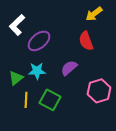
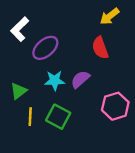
cyan star: (37, 71) -> (55, 80), moved

